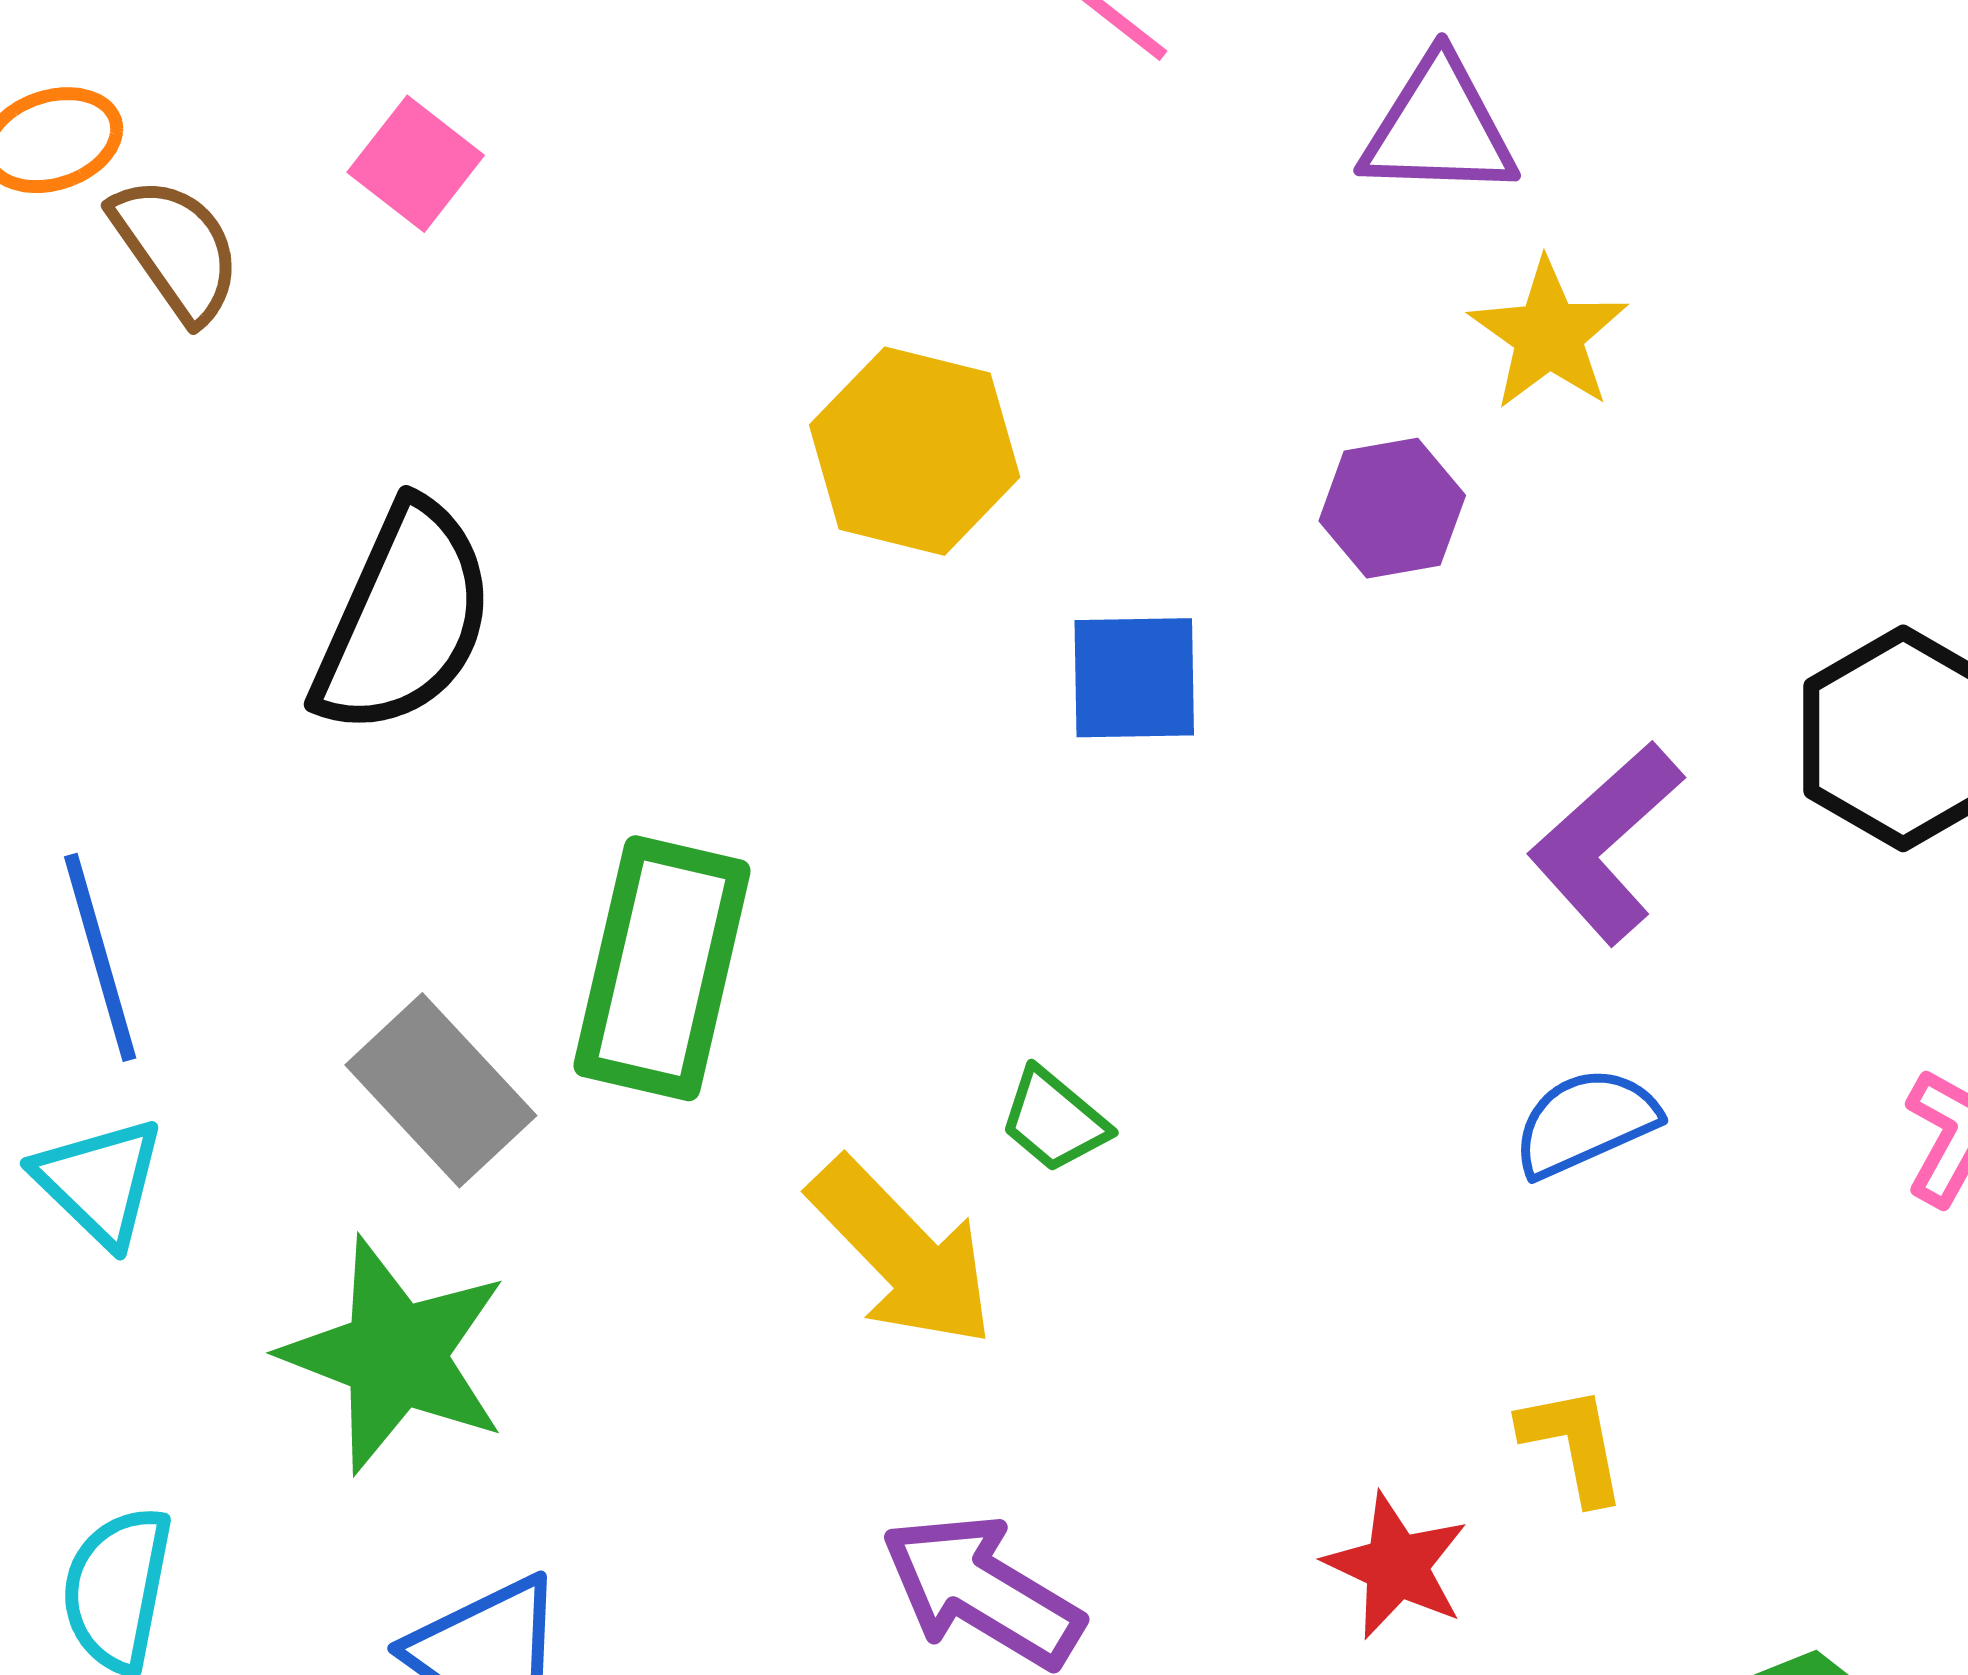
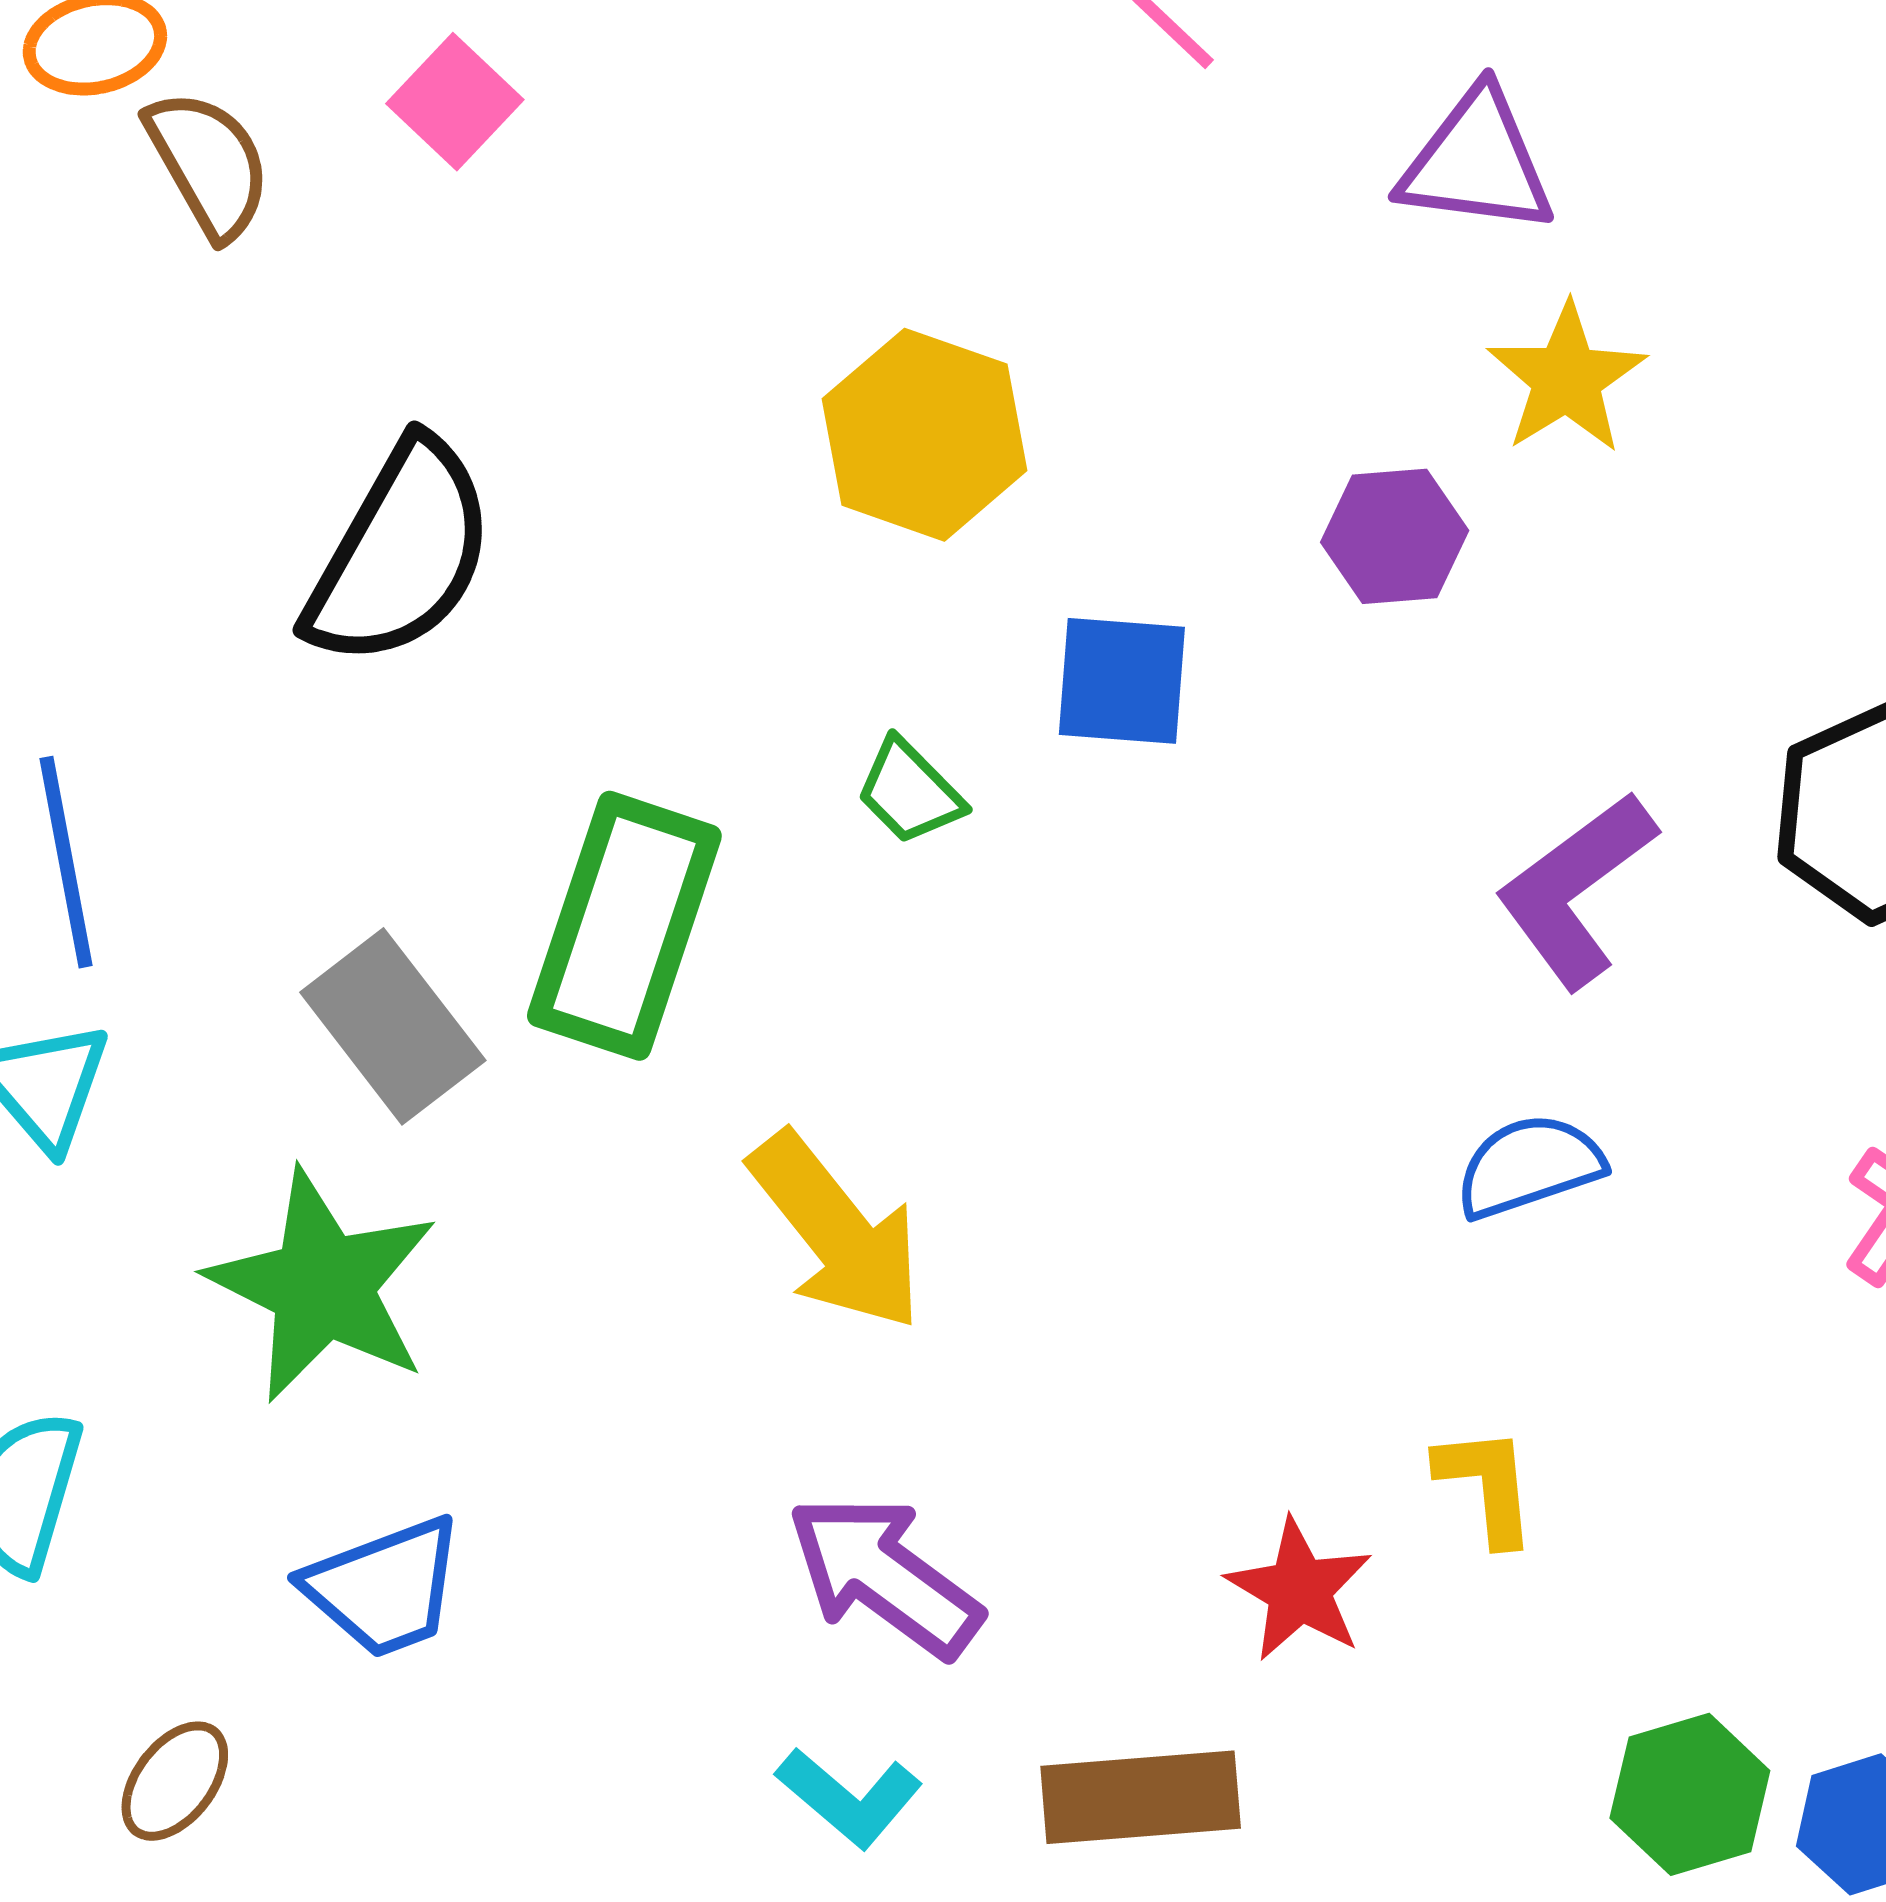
green trapezoid: (1054, 1120) -> (910, 792), moved

